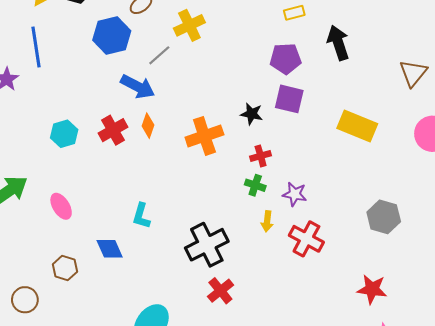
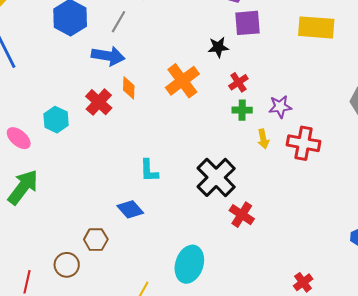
pink ellipse: (61, 206) -> (19, 138), moved
brown circle: (25, 300) -> (67, 265), moved

